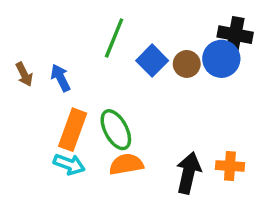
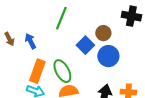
blue circle: (221, 59) -> (108, 56), moved
blue square: (152, 61) -> (85, 45), moved

